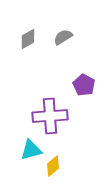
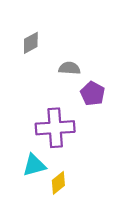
gray semicircle: (63, 37) -> (69, 68), moved, turned 36

